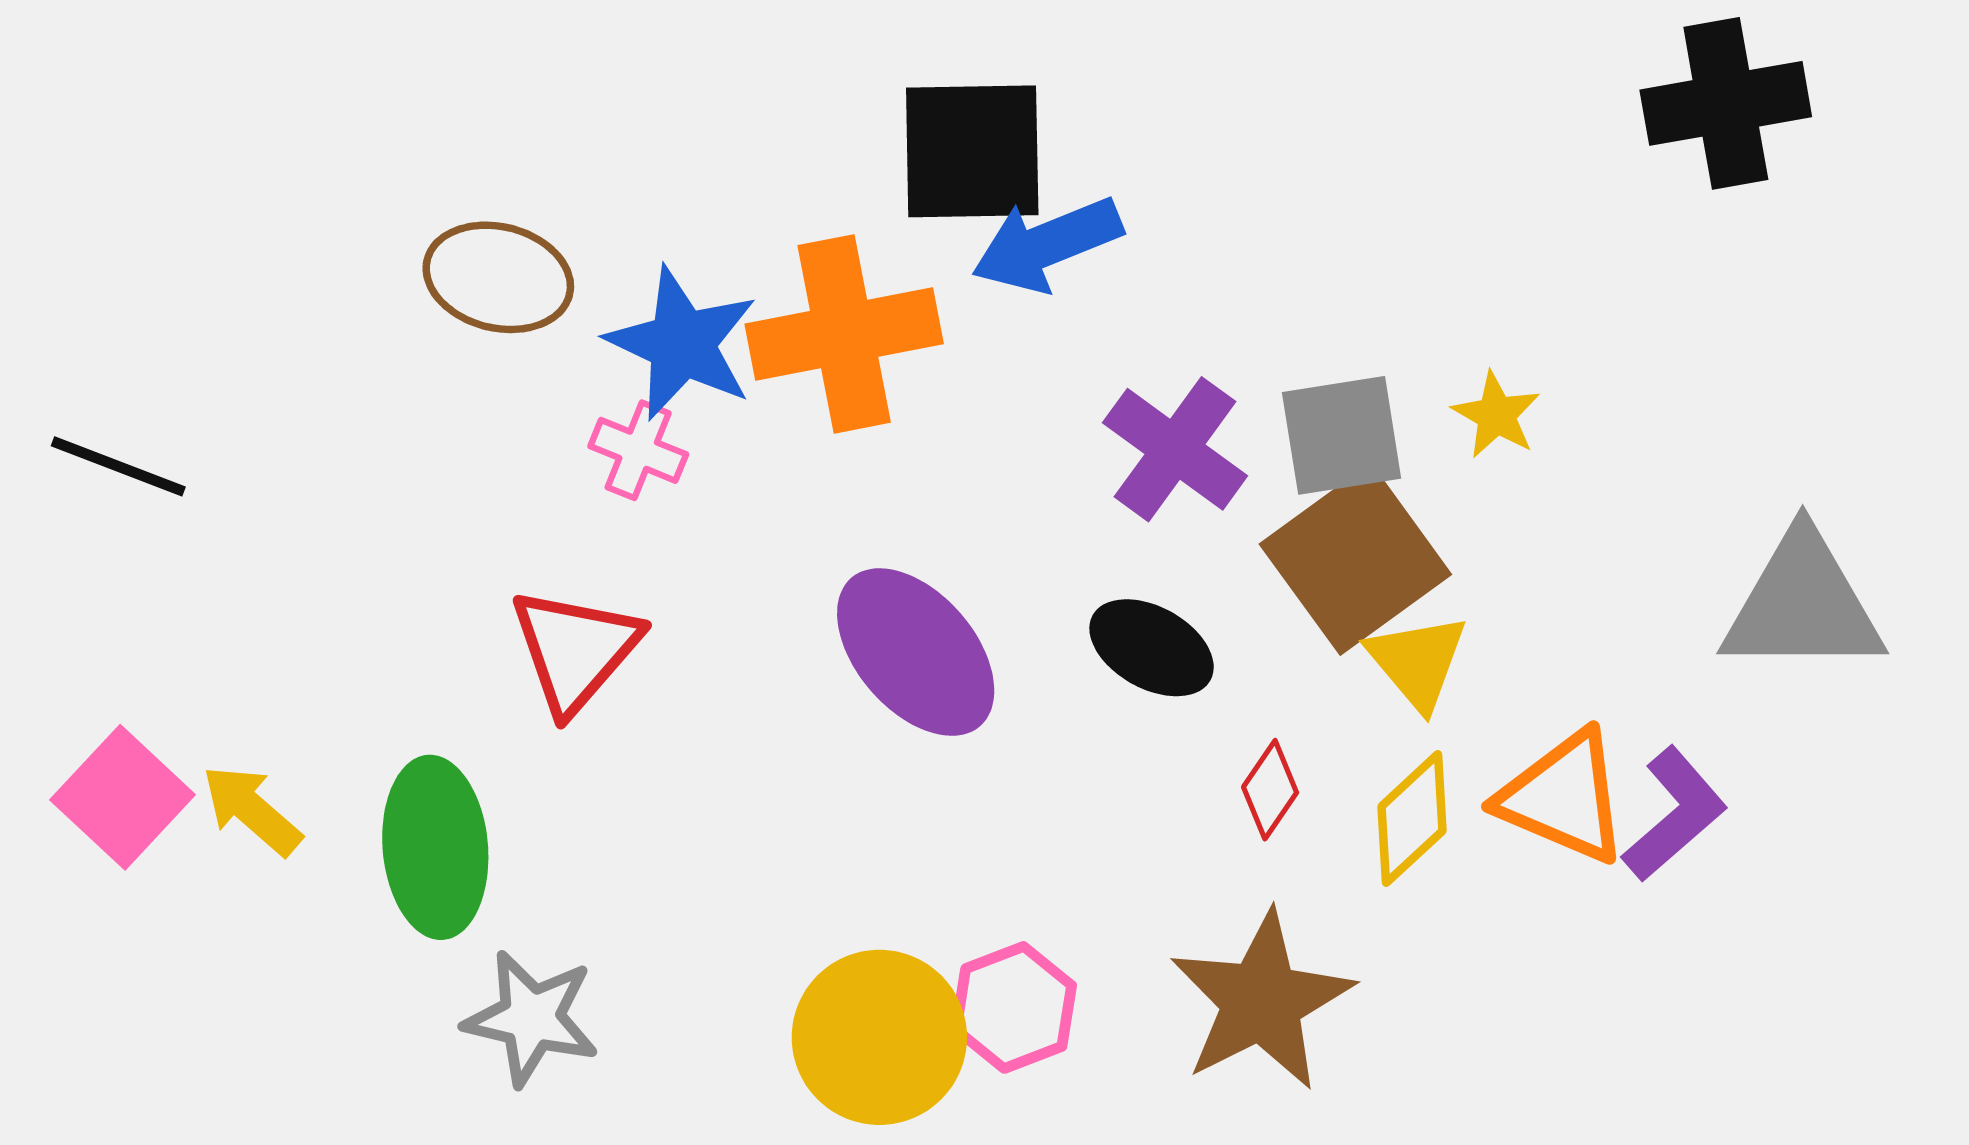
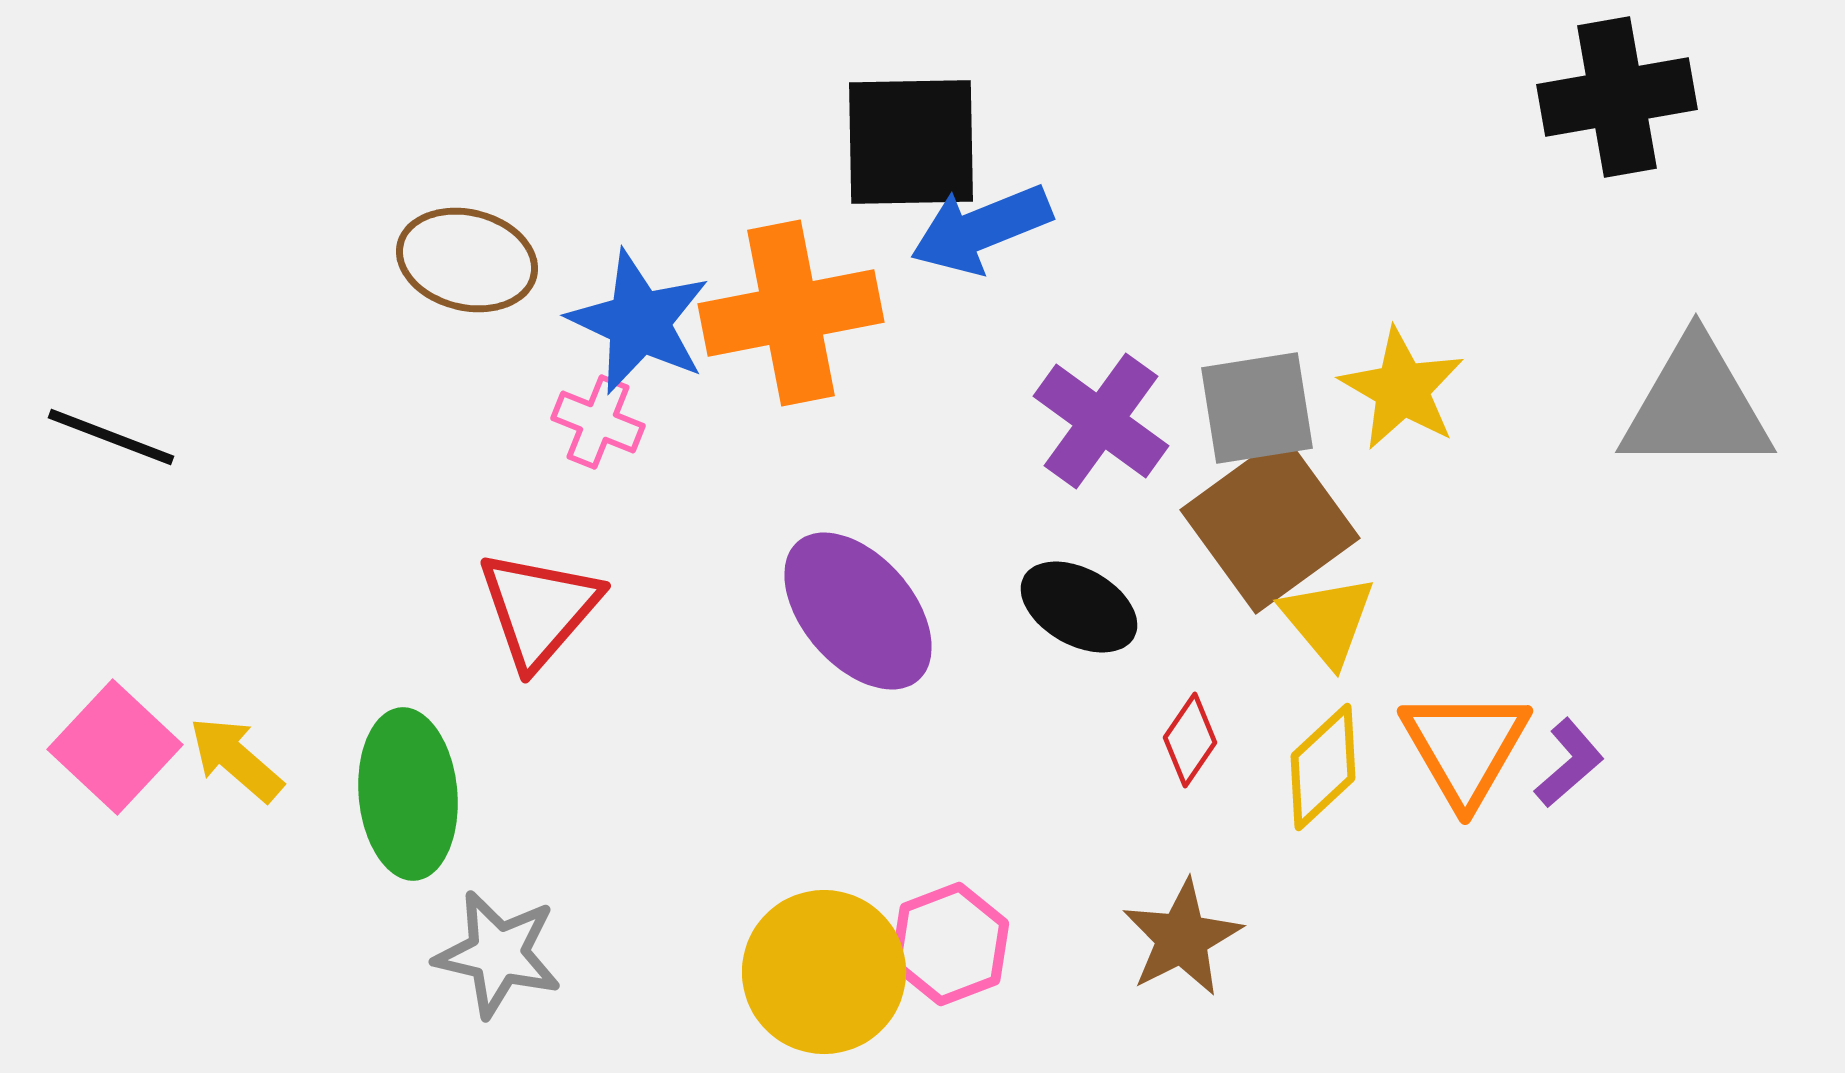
yellow star: (1496, 415) -> (1402, 389), size x1.5
gray triangle: (1803, 604) -> (1696, 406), moved
orange triangle: (1564, 797) -> (1465, 747), turned 37
purple L-shape: (1675, 814) -> (1569, 763), size x0.7
brown star: (1261, 1001) -> (1182, 938), size x0.7

